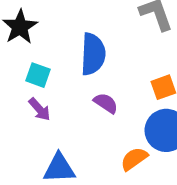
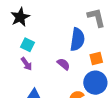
blue semicircle: (93, 54) -> (77, 39), moved

